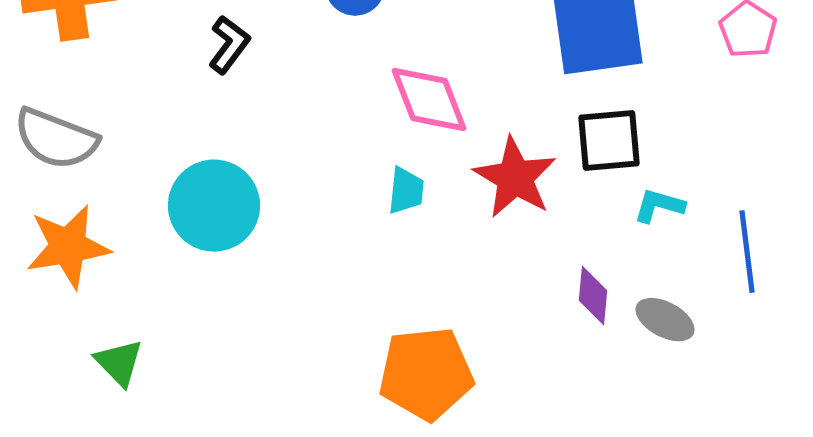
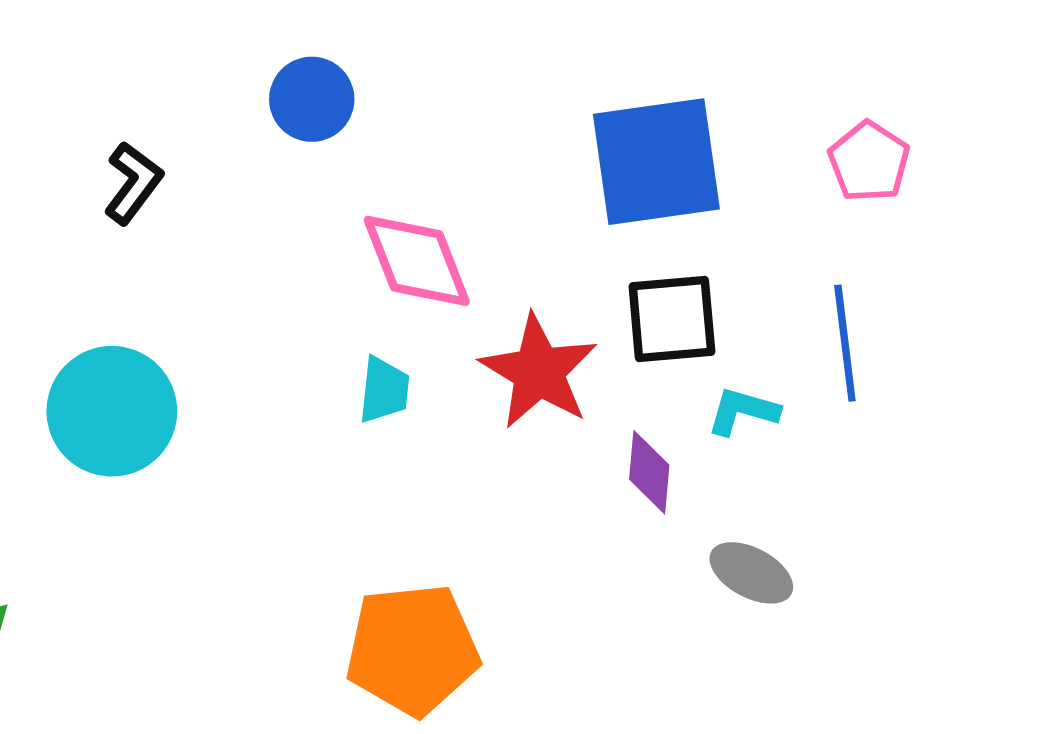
blue line: (747, 252) -> (845, 343), moved
purple diamond: (593, 296) -> (649, 472), moved

